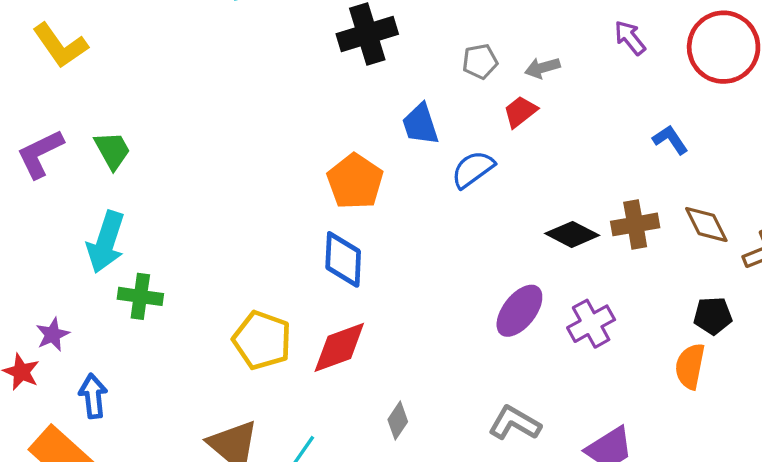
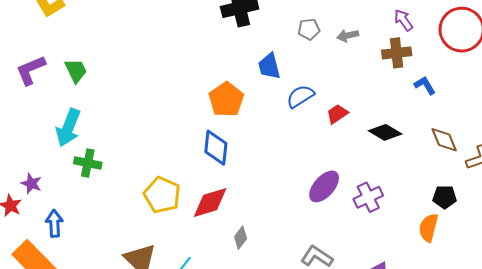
red trapezoid: (520, 112) -> (337, 114), moved
brown cross: (635, 224) -> (397, 53), moved
black diamond: (572, 234) -> (385, 132), moved
purple star: (53, 335) -> (31, 183), turned -30
gray diamond: (398, 421) -> (241, 238), moved

